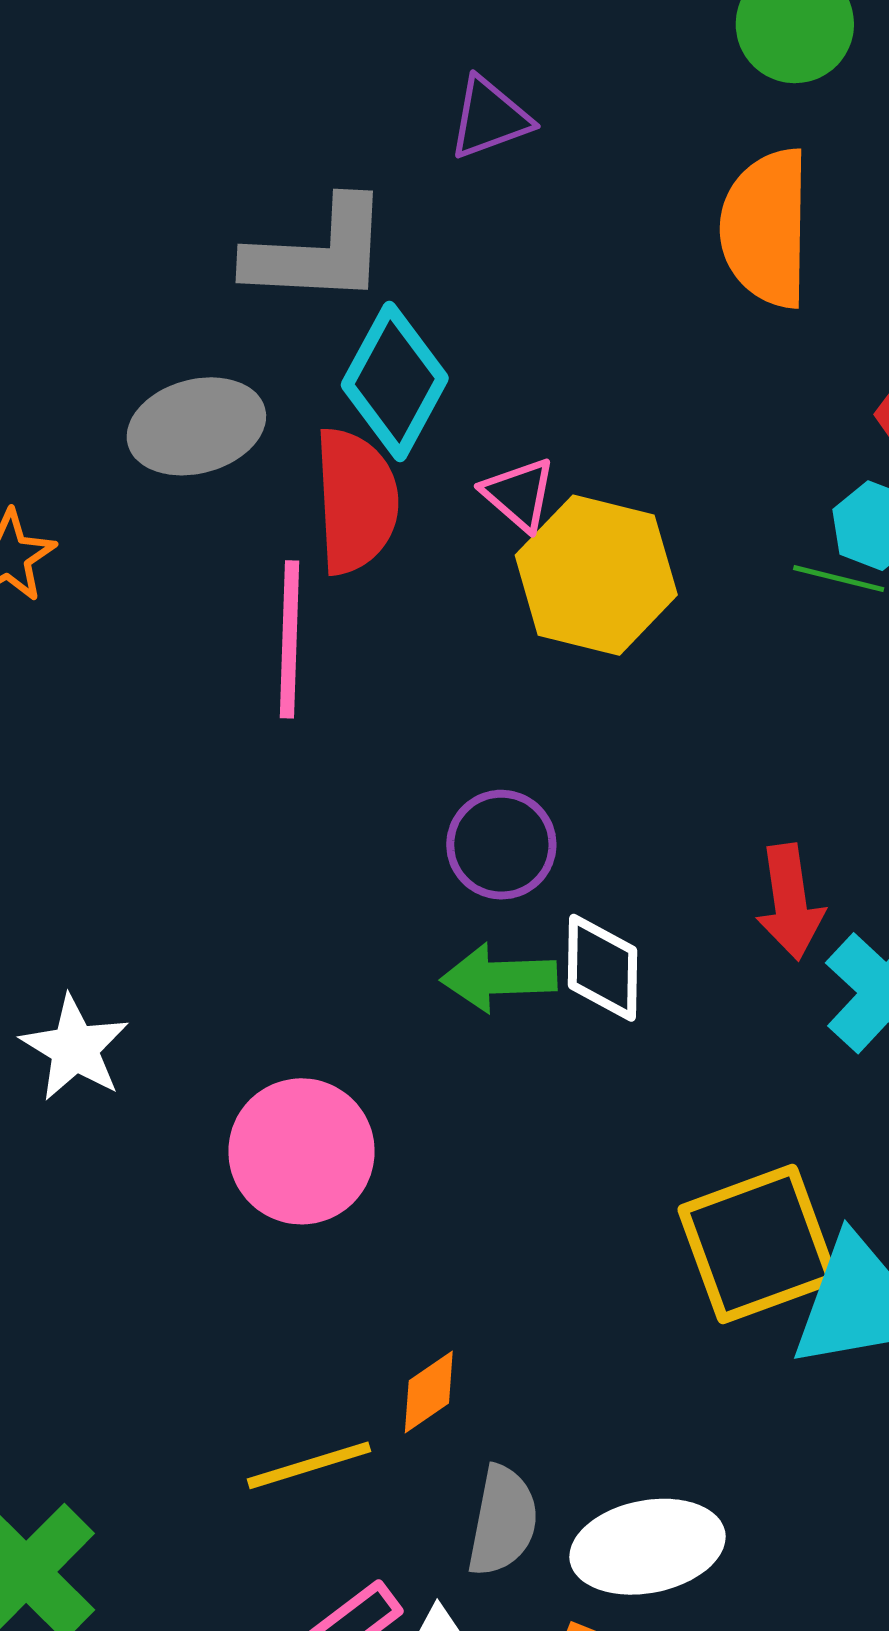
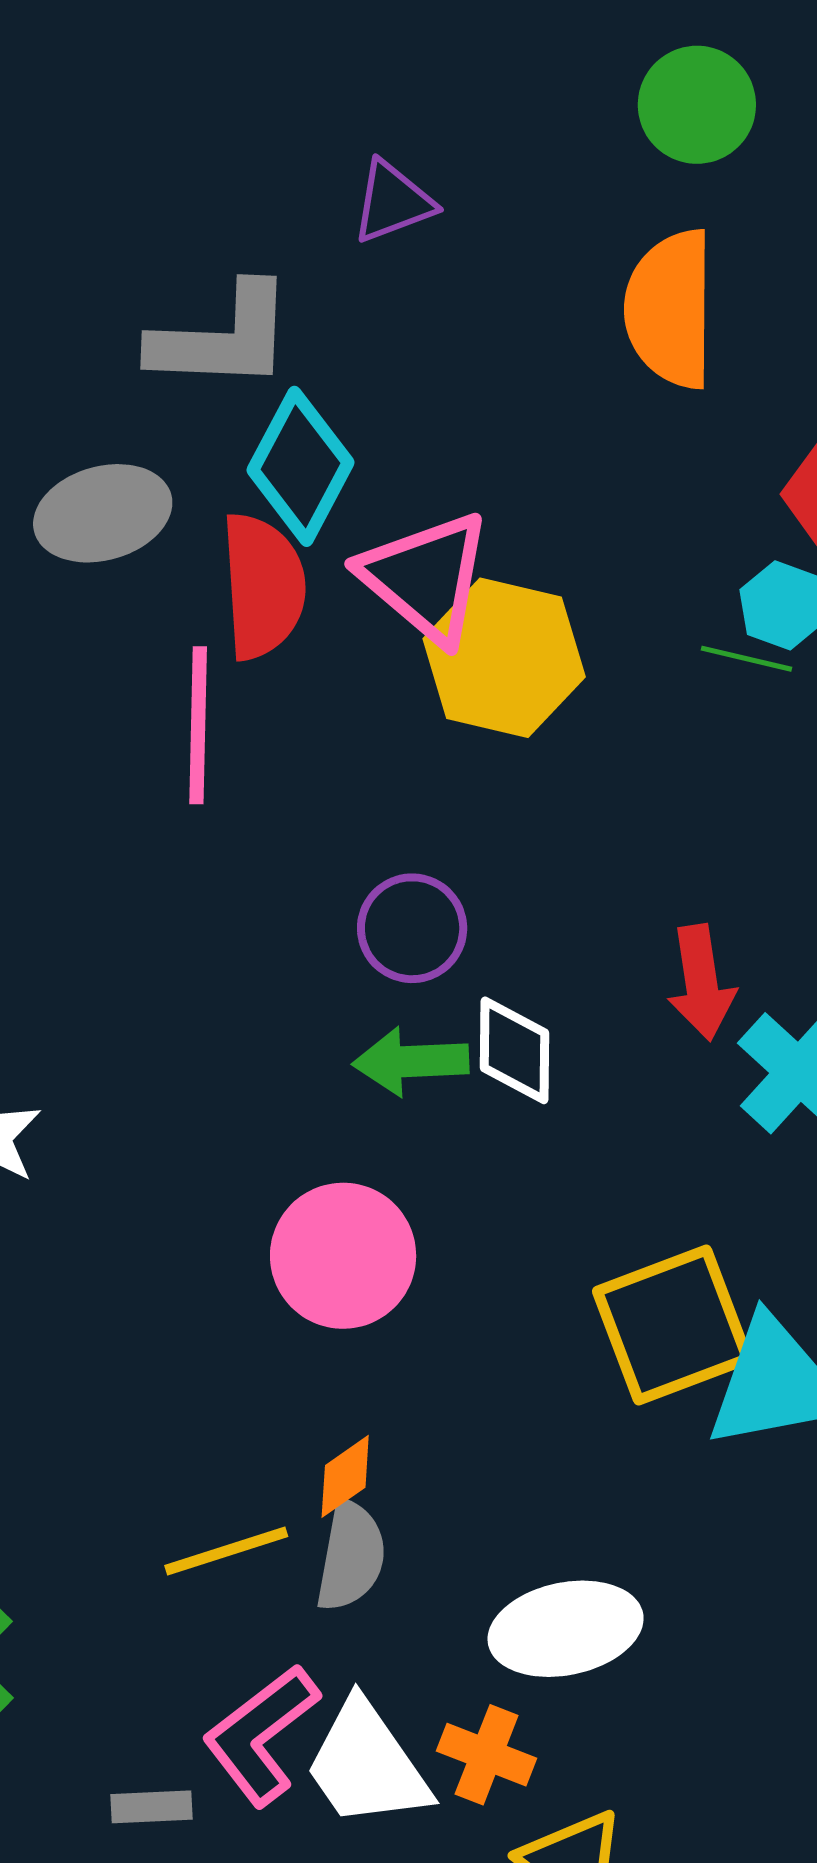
pink triangle: (519, 494) -> (426, 578), size x1.8
pink circle: (302, 1151) -> (343, 1256), moved
gray semicircle: (503, 1521) -> (351, 1556), moved

